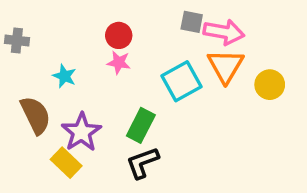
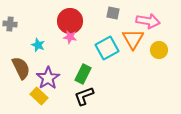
pink arrow: (224, 32) -> (148, 21), moved
red circle: (119, 35) -> (70, 21), size x1.6

